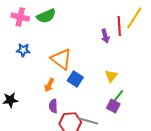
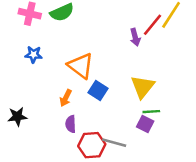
red line: (119, 26) -> (153, 25), turned 42
yellow triangle: (111, 76) -> (143, 87), size x1.5
green line: (118, 96) -> (151, 112), turned 48

